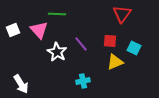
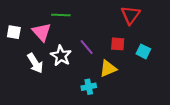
white square: (13, 30) -> (14, 32), turned 32
yellow triangle: (115, 62) -> (108, 69), moved
white arrow: (21, 84) -> (35, 63), moved

